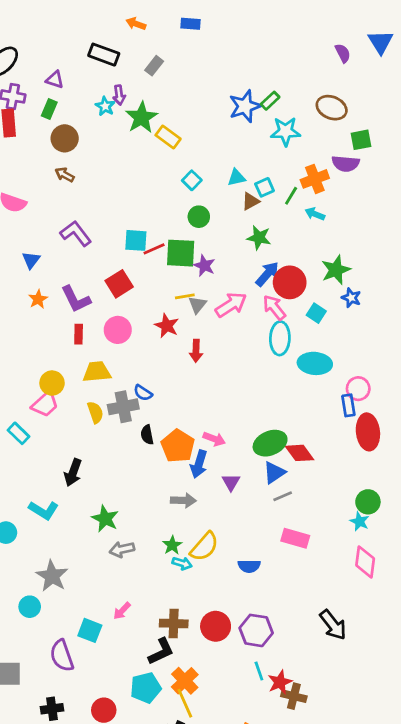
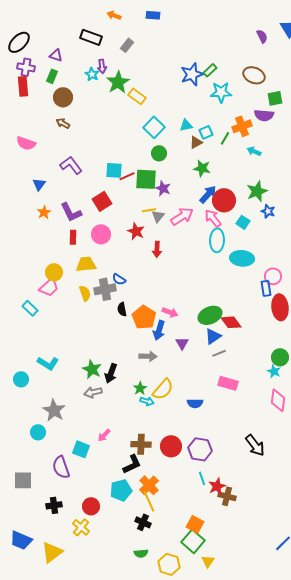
cyan square: (192, 180) -> (154, 127), size x1.5
cyan arrow: (315, 214) -> (254, 151), moved
black arrow: (73, 472) -> (111, 373), moved
gray arrow: (122, 549) -> (93, 392), moved

